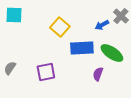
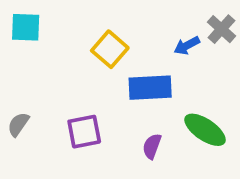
green ellipse: (112, 53) -> (205, 130), moved
purple semicircle: (98, 74) -> (152, 146), moved

